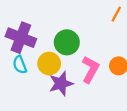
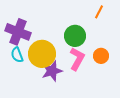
green circle: (67, 42) -> (75, 36), moved
yellow circle: (49, 64) -> (42, 54), size x1.4

